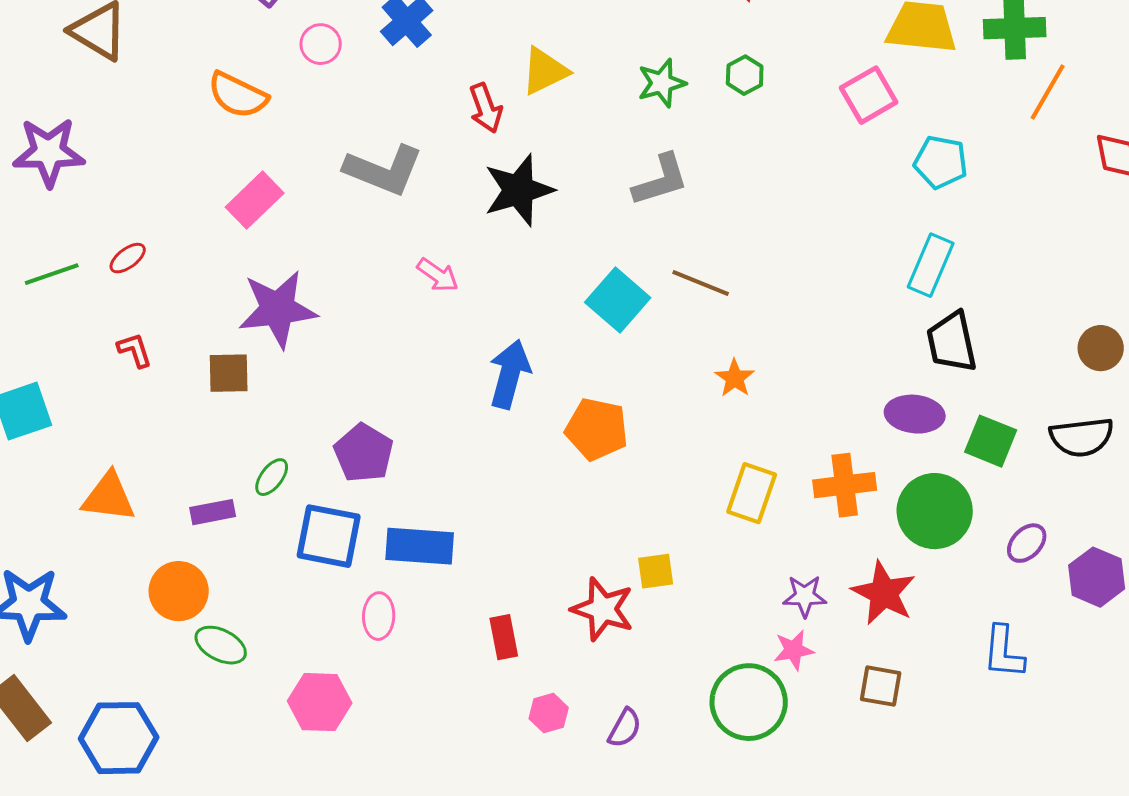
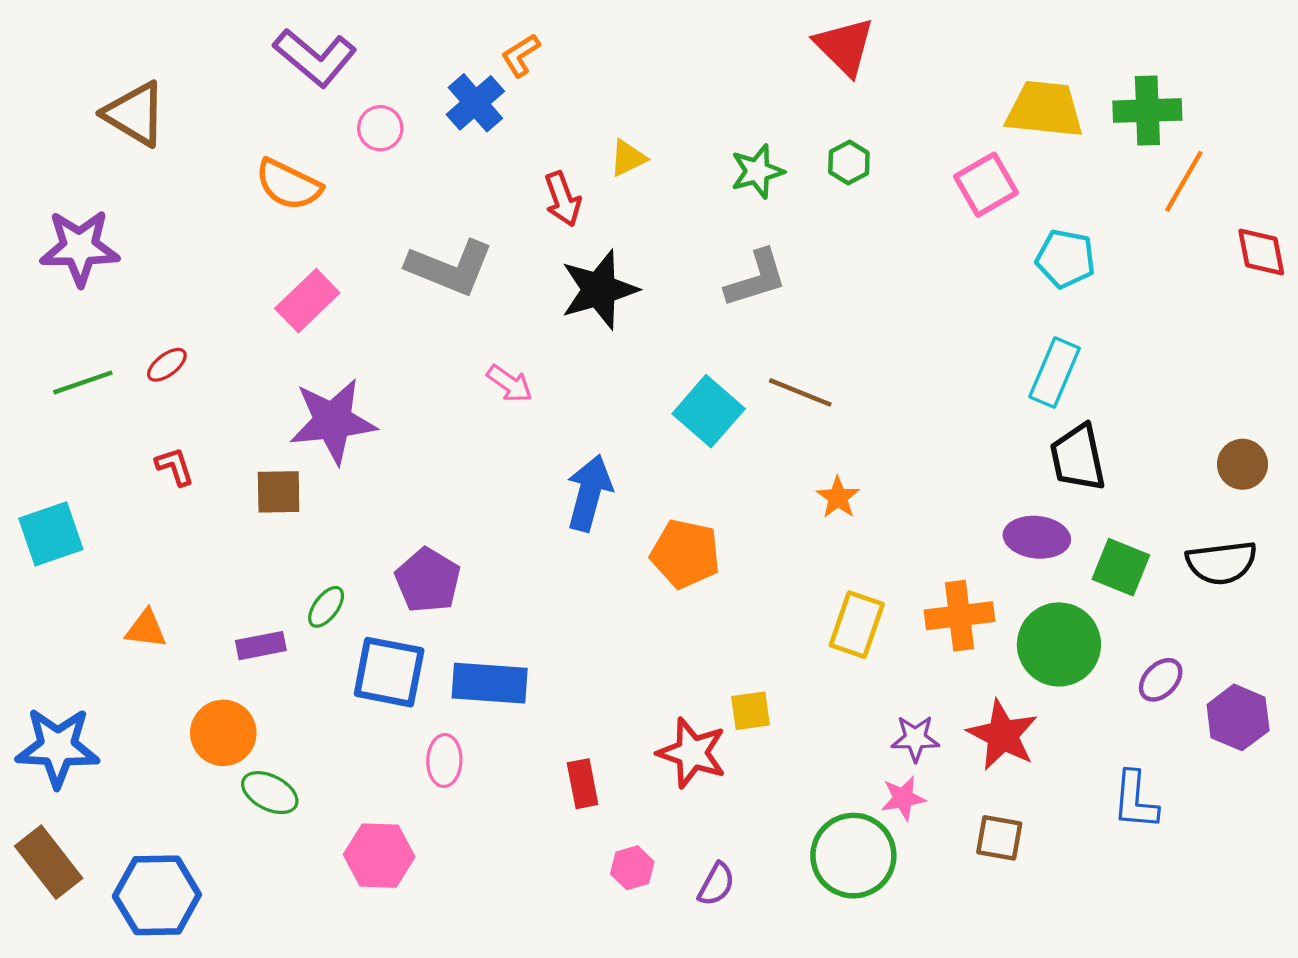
yellow triangle: (545, 71) -> (628, 158), size x0.7
orange triangle: (109, 497) -> (146, 629), size x0.7

